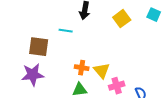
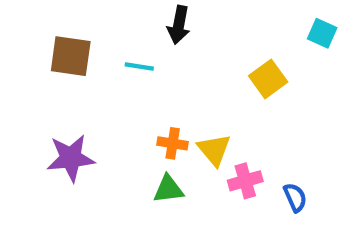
yellow square: (122, 19) -> (268, 79), moved
brown square: (39, 47) -> (71, 56), moved

